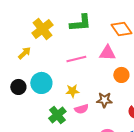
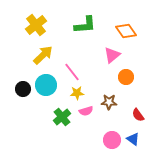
yellow cross: (42, 29) -> (36, 25), moved
yellow arrow: (24, 53) -> (43, 55), moved, size x1.5
pink triangle: (107, 53) -> (112, 55), turned -42
pink line: (76, 59) -> (72, 72), moved, turned 66

